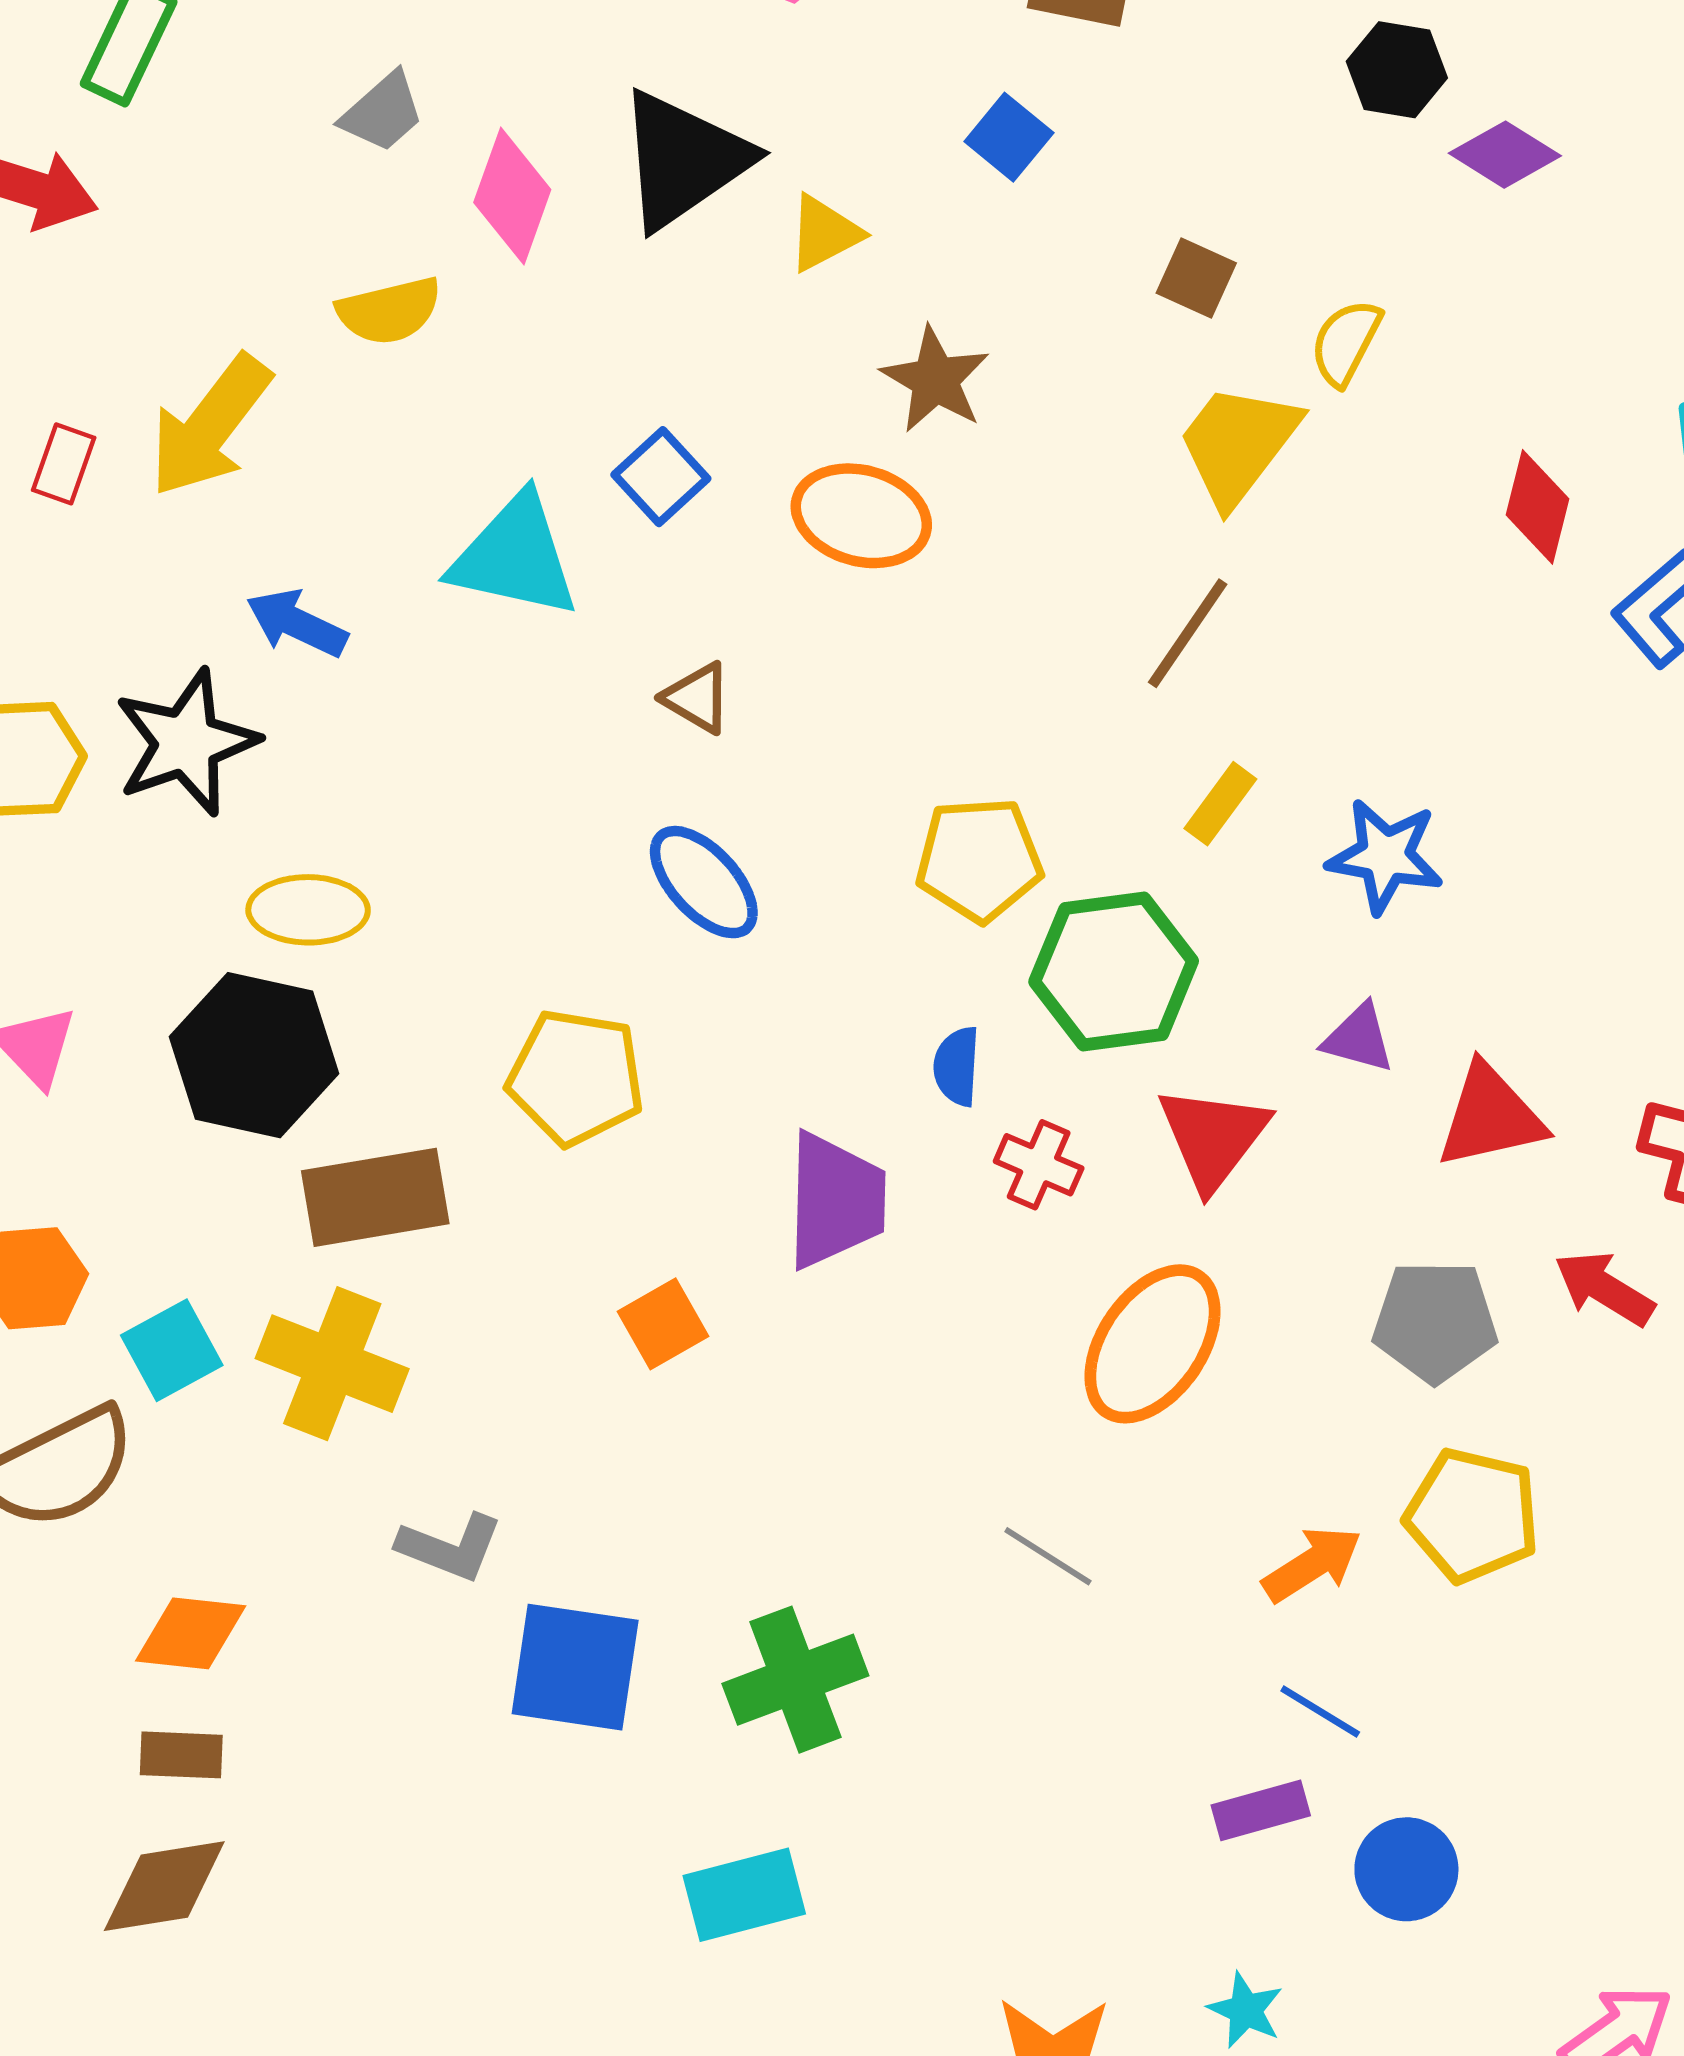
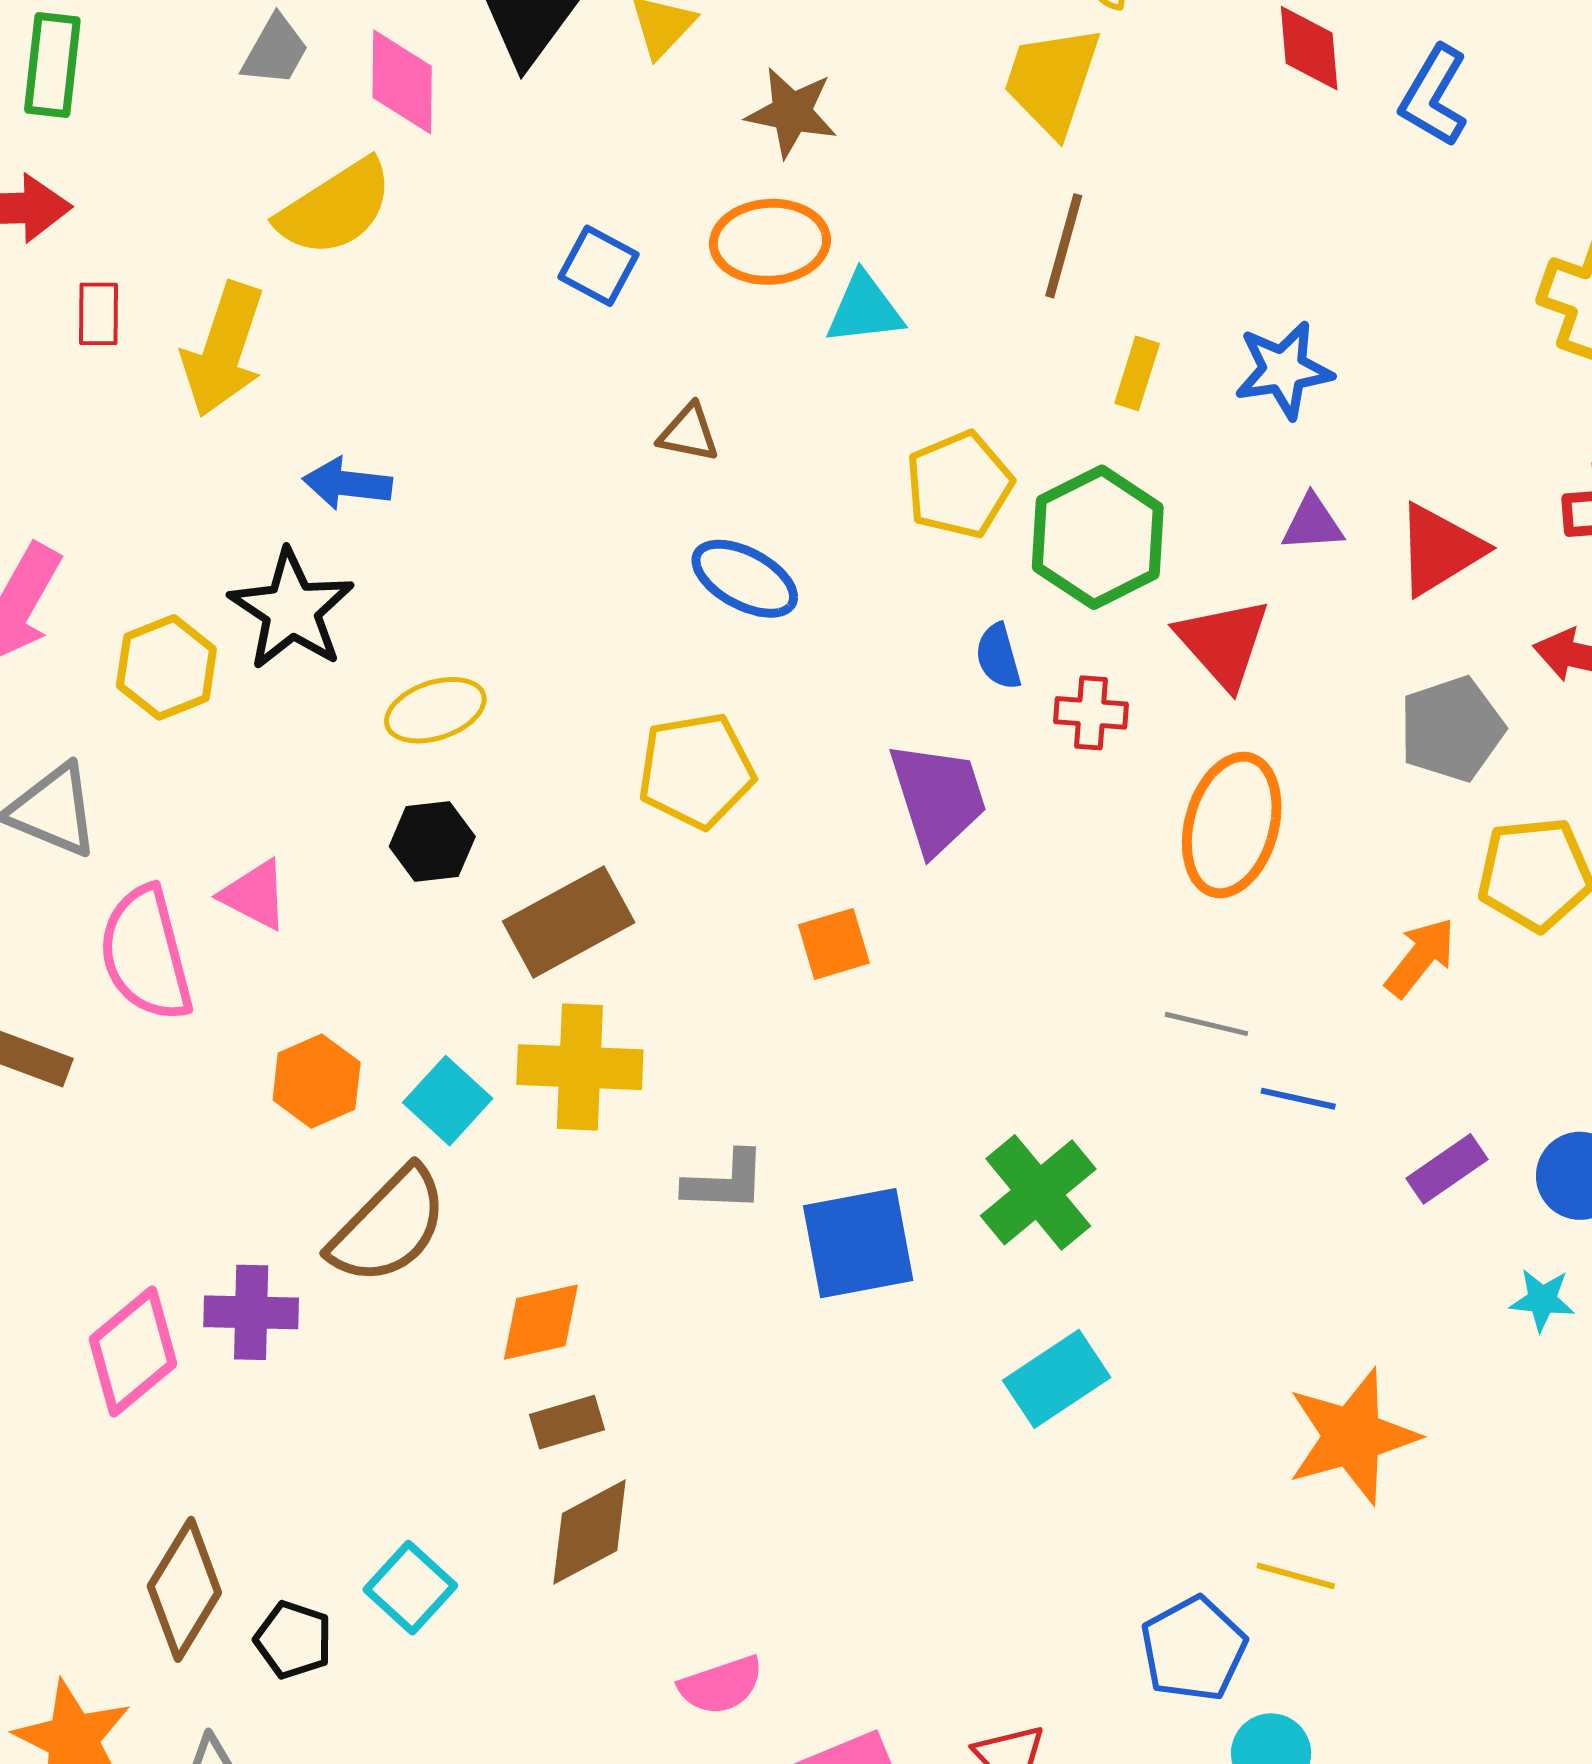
yellow semicircle: (389, 311) -> (335, 208), size x1.4
red rectangle: (64, 464) -> (99, 314), moved
cyan triangle: (515, 556) -> (864, 309), moved, size x0.7
black hexagon: (254, 1055) -> (432, 842), size x0.6
orange square: (663, 1324) -> (834, 944), turned 32
blue line: (1320, 1711) -> (1298, 1099), moved
cyan star: (1246, 2010) -> (1542, 1300), moved

